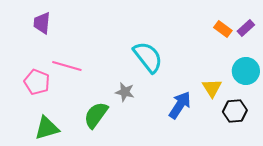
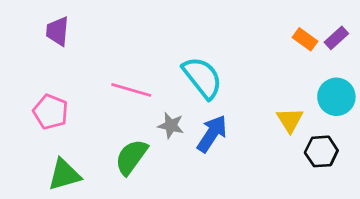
pink line: (67, 66) -> (131, 90), moved
blue arrow: (180, 105) -> (212, 134), moved

